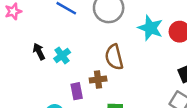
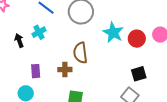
cyan cross: (62, 55) -> (39, 32), moved
purple rectangle: (77, 91) -> (36, 71), moved

